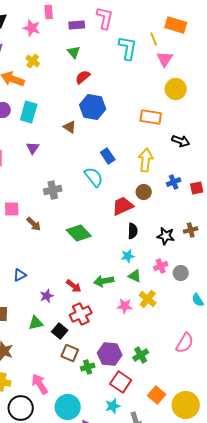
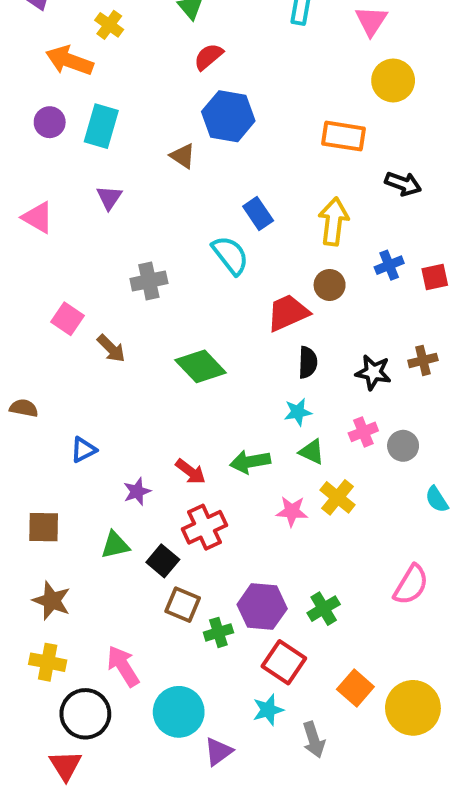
pink square: (12, 209) -> (68, 319), turned 35

